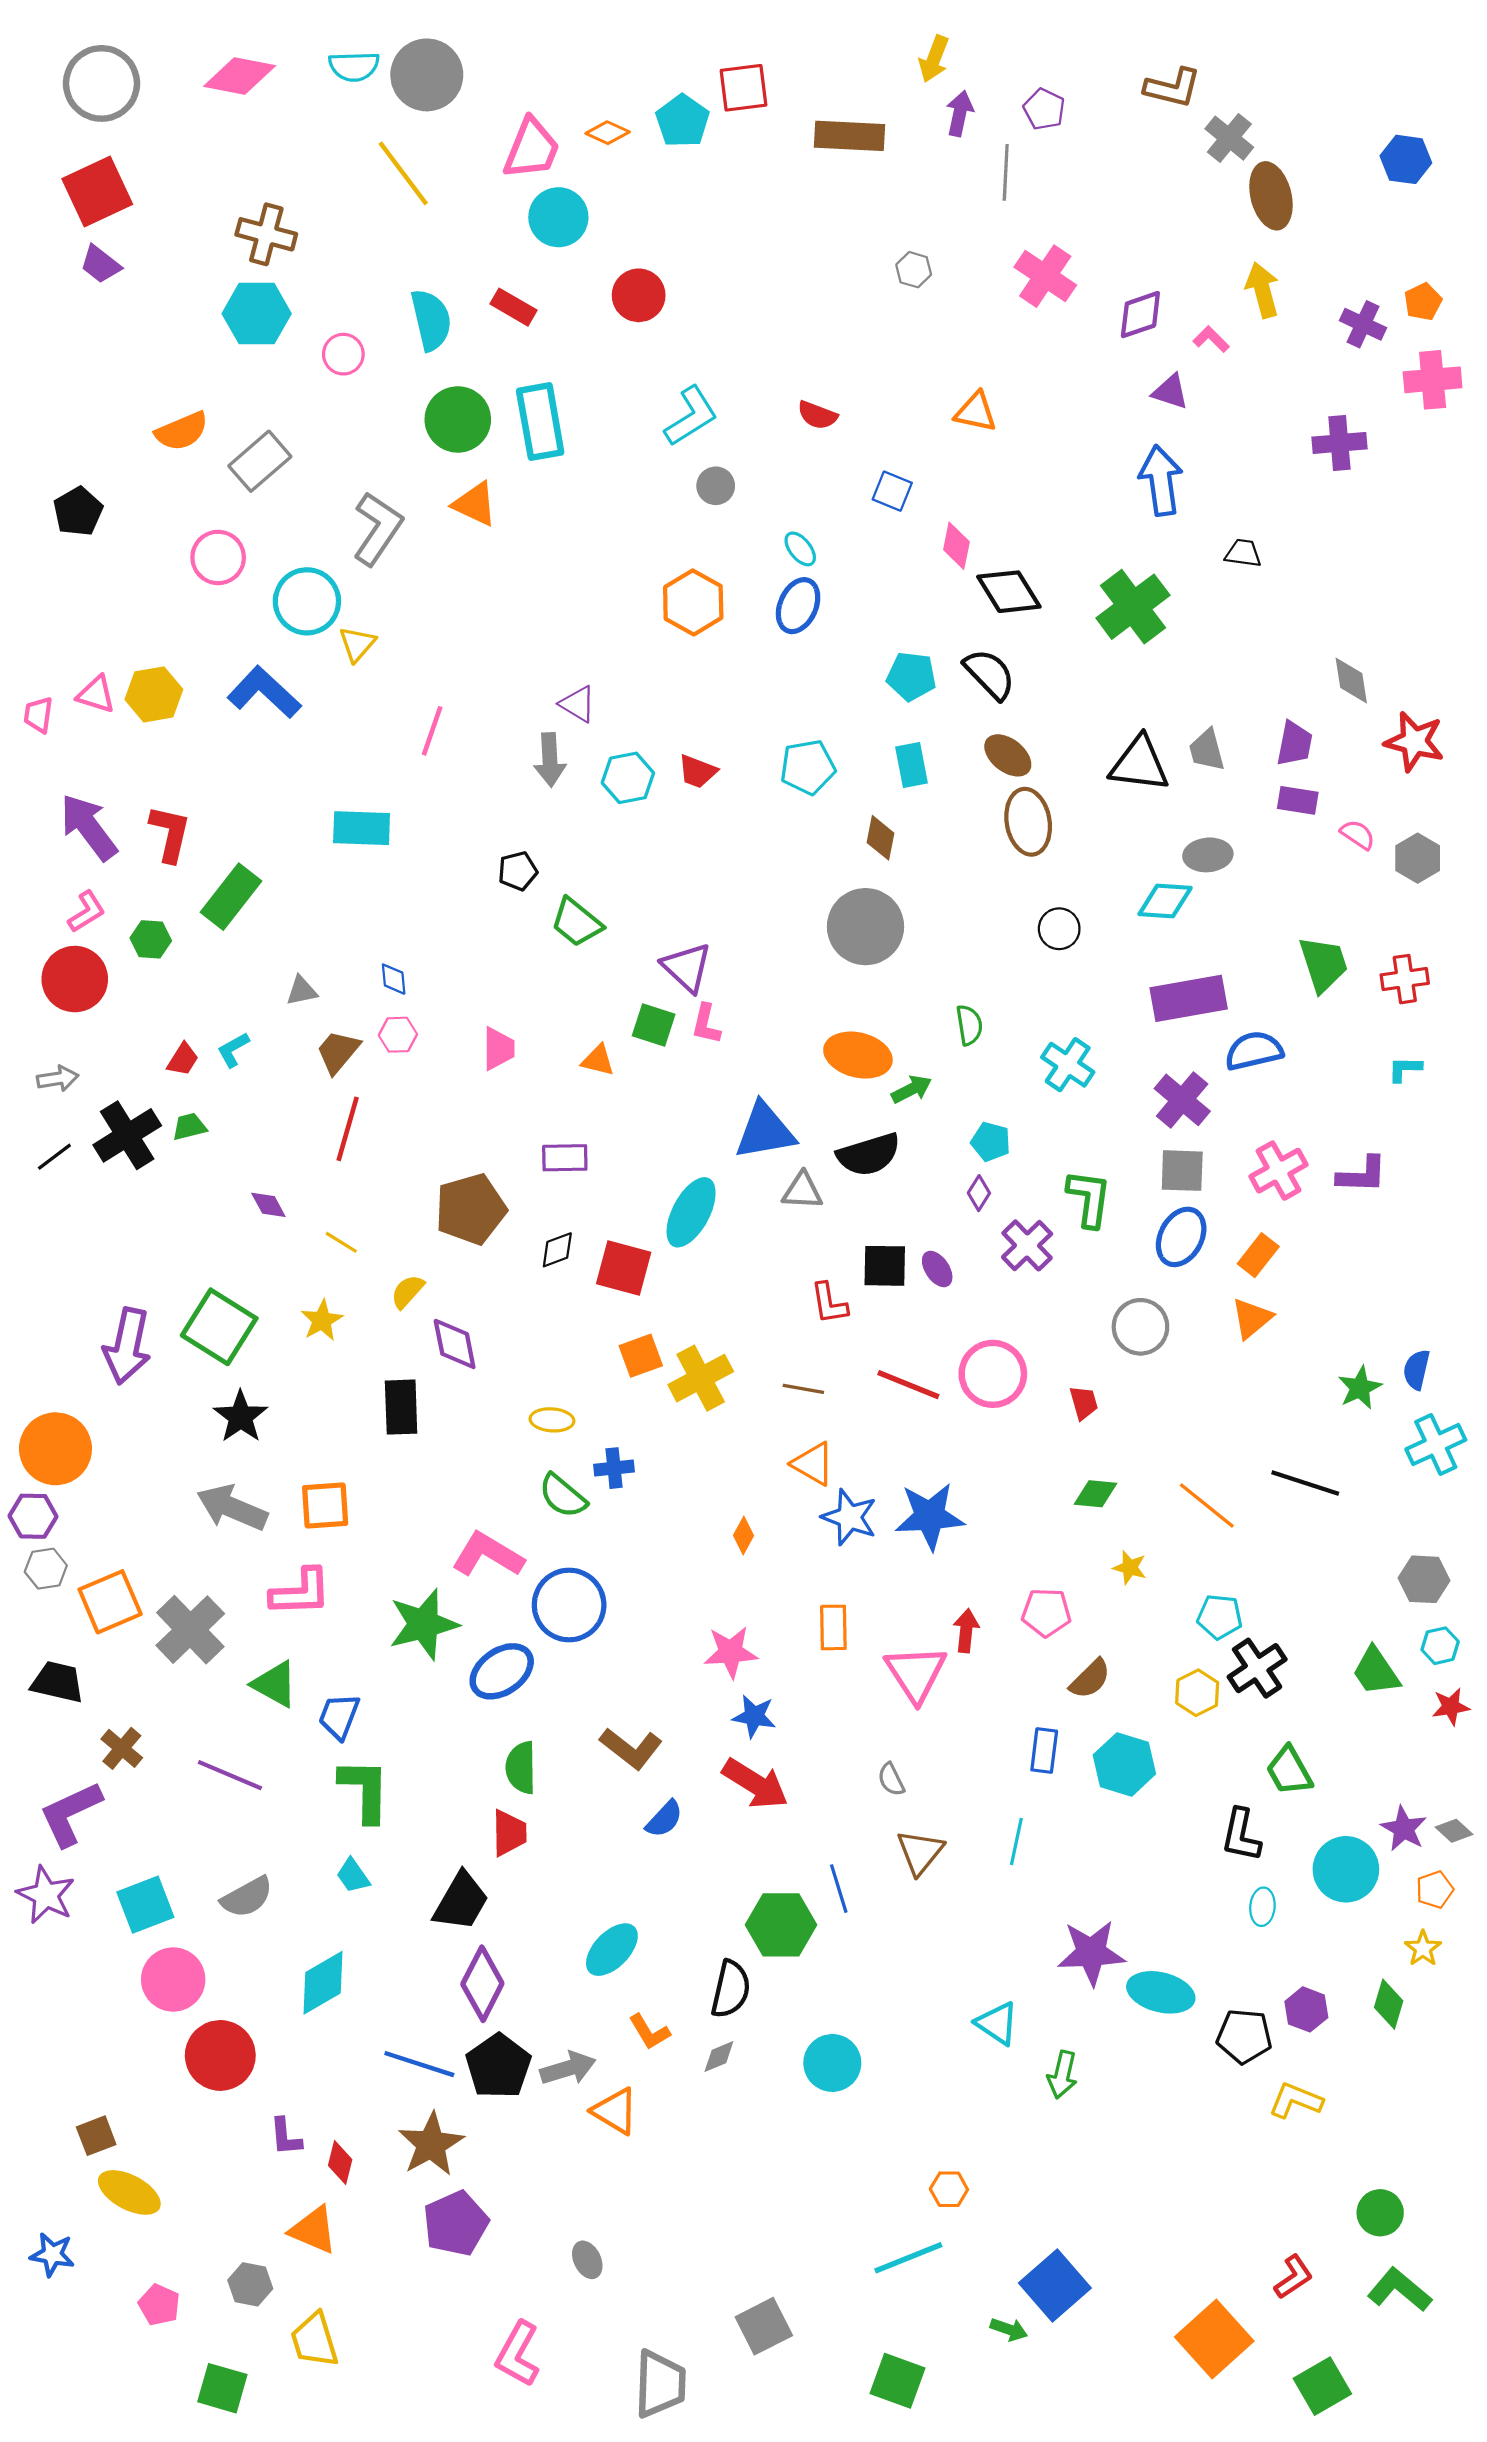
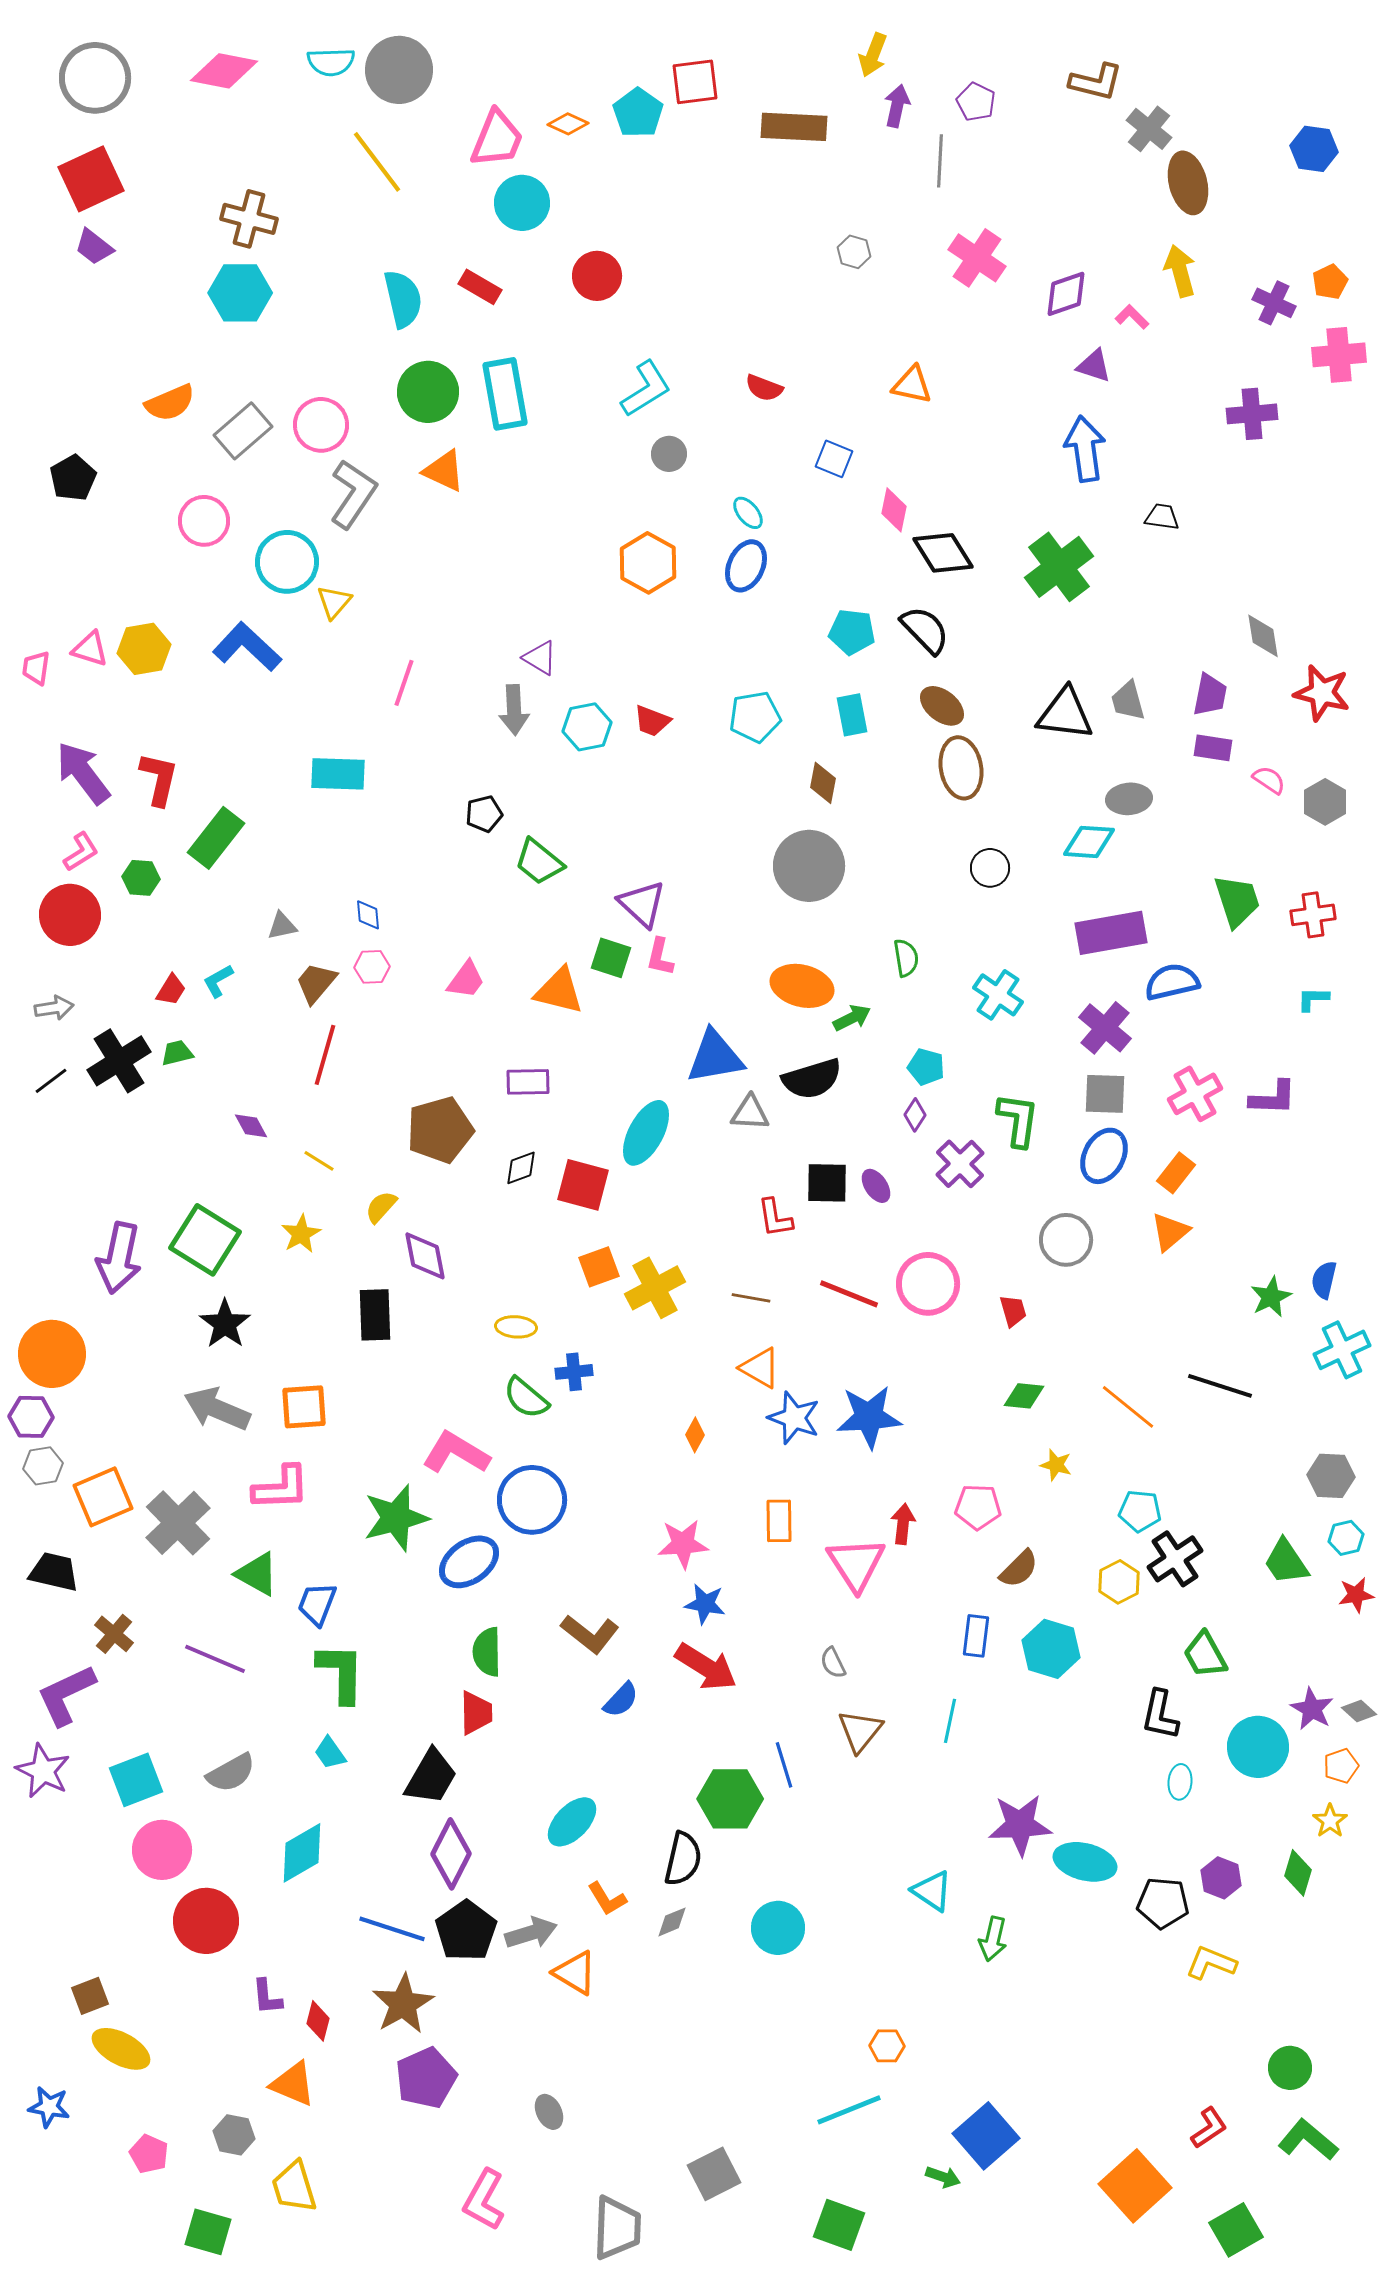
pink circle: (343, 354) -> (321, 425), moved, size x1.4
pink trapezoid: (498, 1049) -> (466, 980), turned 36
orange triangle: (598, 1060) -> (559, 991), size x1.6

